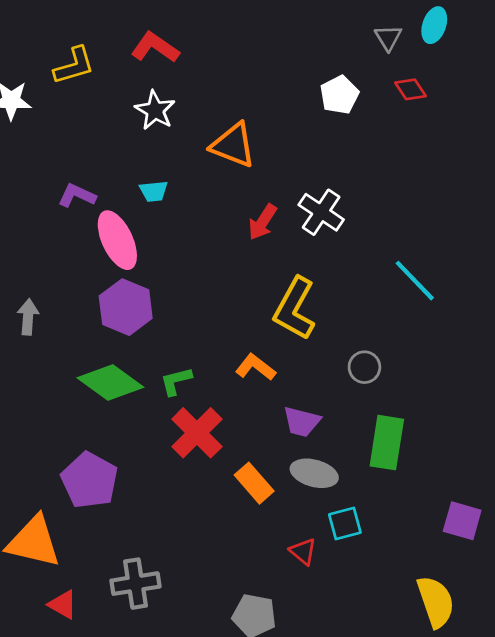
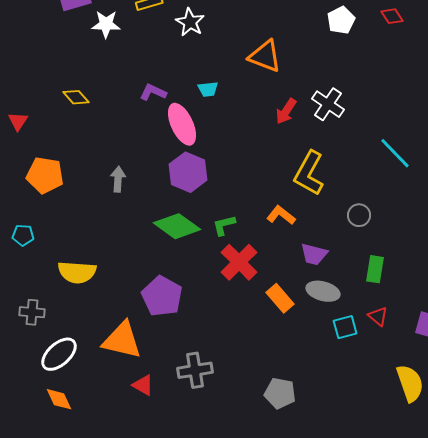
white star: (155, 110) -> (190, 22), moved
green rectangle: (387, 443) -> (375, 269), size x0.7
red triangle: (303, 551) -> (378, 316), moved

